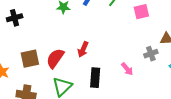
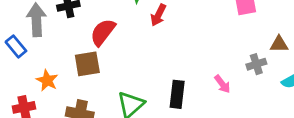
red arrow: (83, 49) -> (158, 15), moved
red semicircle: (55, 58) -> (103, 32), moved

